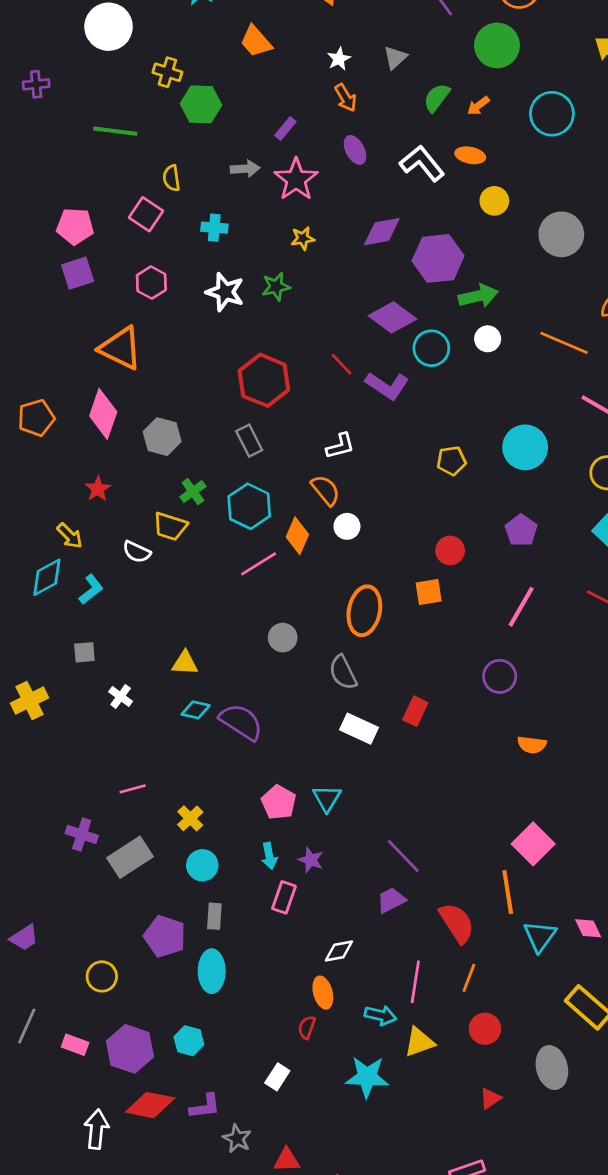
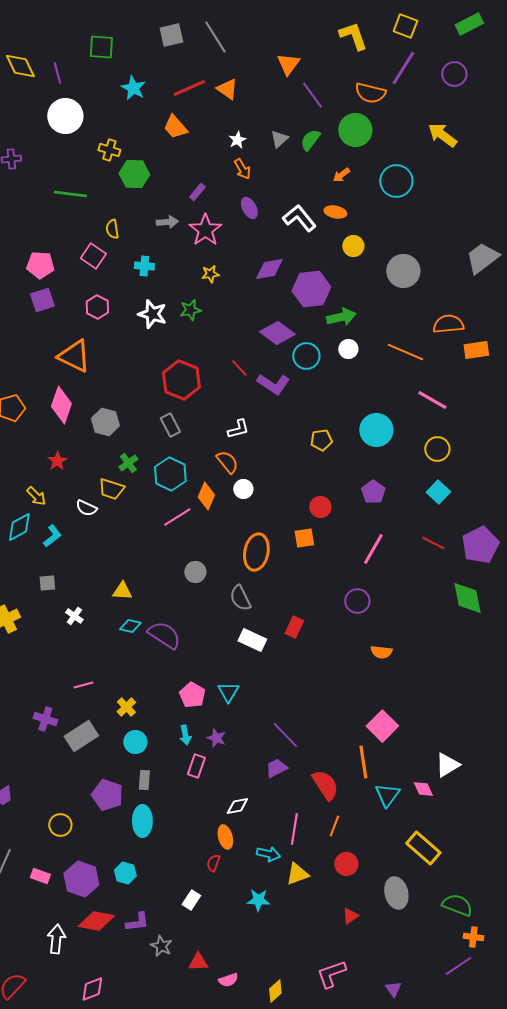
green semicircle: (437, 98) -> (310, 140), moved
cyan star: (367, 1077) -> (258, 900), size x0.7

